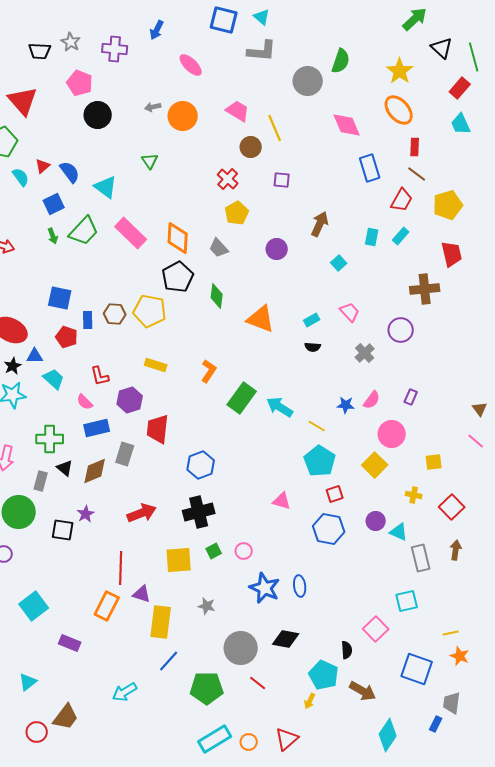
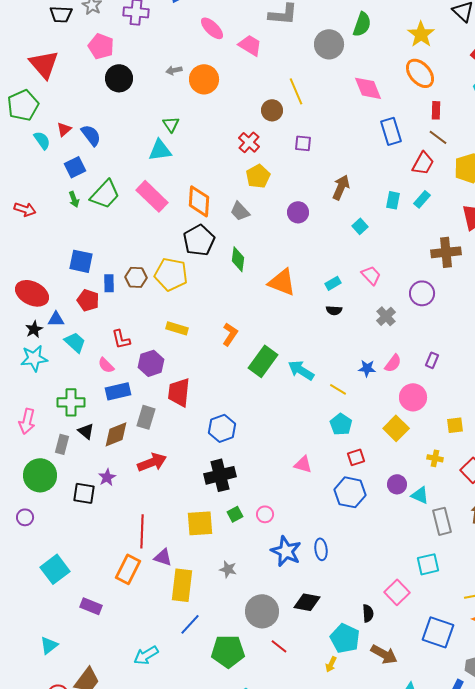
pink trapezoid: (238, 111) -> (250, 45), moved
cyan triangle: (106, 187) -> (160, 150), moved, turned -45
cyan pentagon: (320, 461) -> (341, 424), size x0.7
red arrow: (142, 513) -> (152, 462), moved

